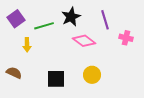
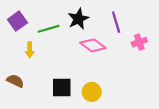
pink cross: (126, 38) -> (139, 42), turned -32
yellow circle: (92, 75) -> (92, 92), moved

